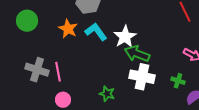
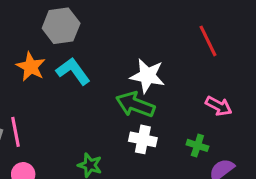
white star: (125, 37) -> (147, 76), moved, turned -30
white cross: (142, 77) -> (143, 139), size x0.7

